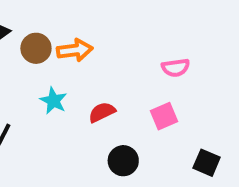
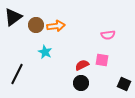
red semicircle: (102, 112) -> (82, 65), moved
pink square: (164, 116) -> (102, 60), turned 32

